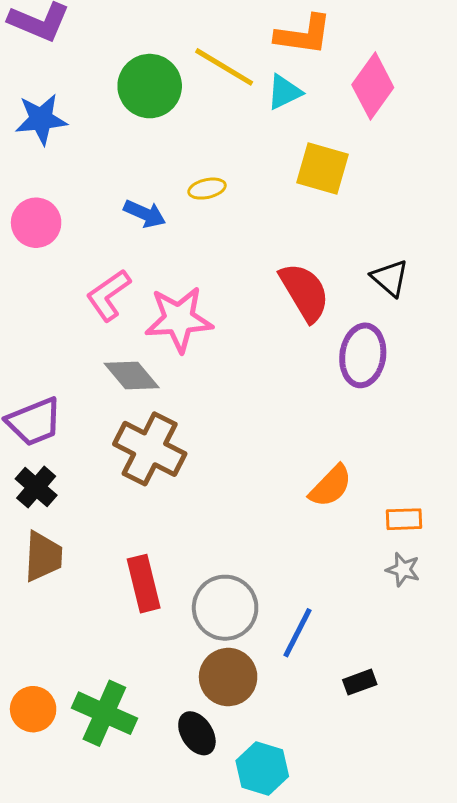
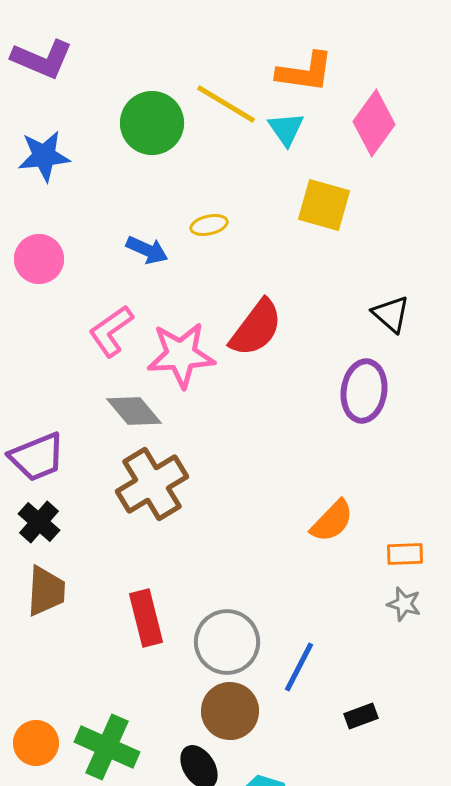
cyan triangle: (284, 92) -> (286, 129), turned -39
red semicircle: (304, 292) -> (256, 328), moved, turned 68
brown cross: (150, 449) -> (152, 484), turned 32

